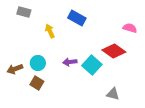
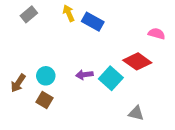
gray rectangle: (24, 12) -> (29, 14), turned -56
yellow arrow: (50, 31) -> (69, 13), moved
brown arrow: (15, 69) -> (18, 83), turned -35

